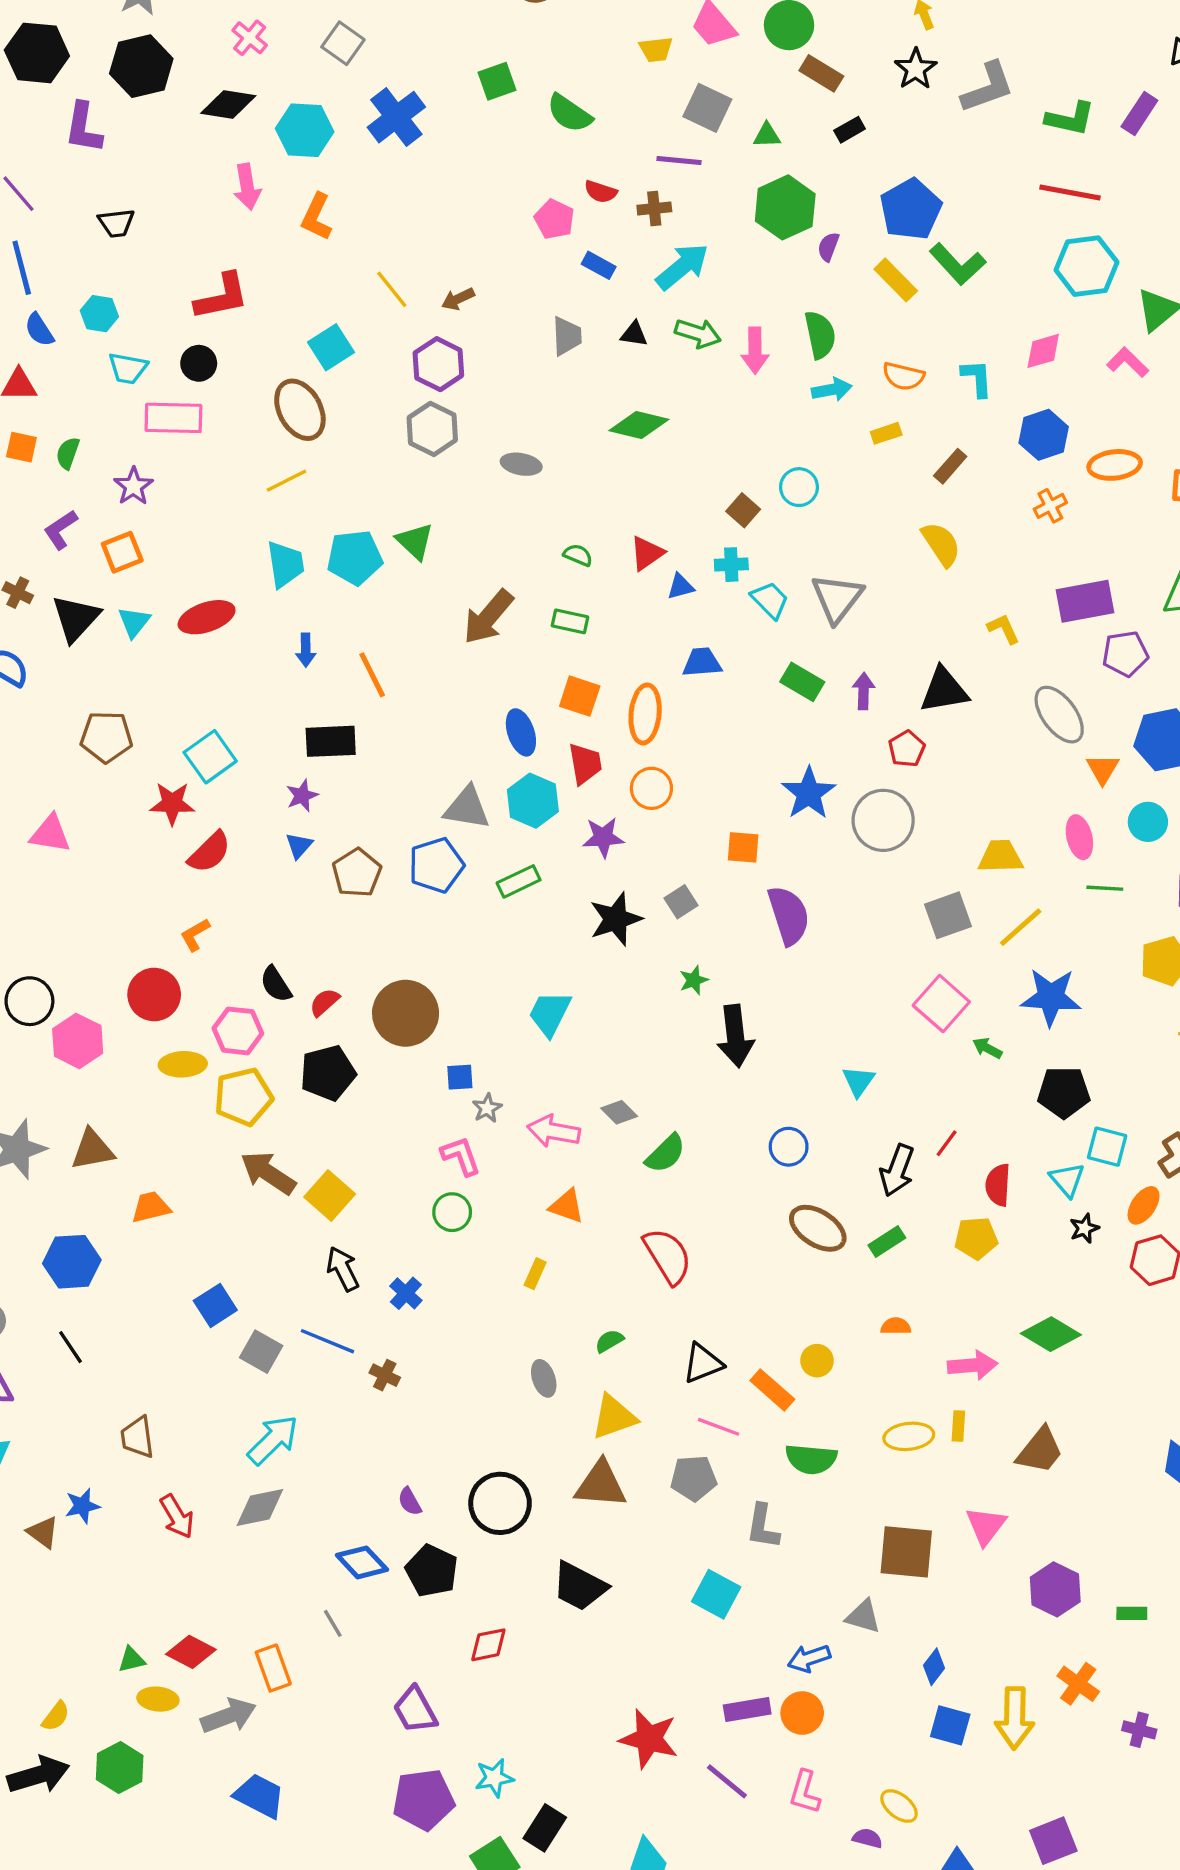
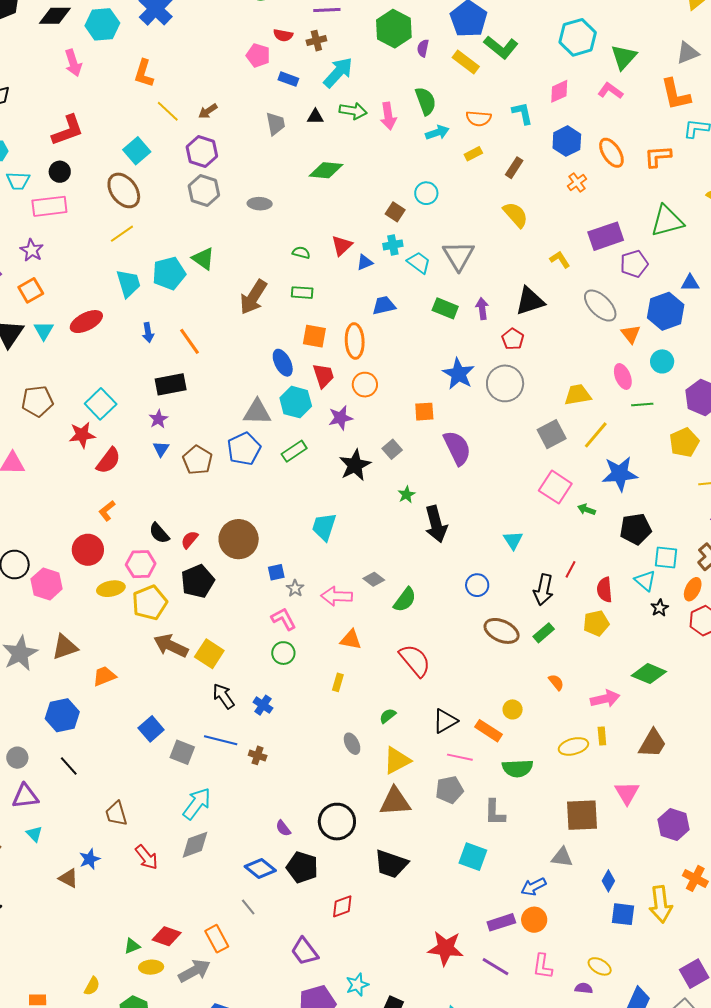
orange L-shape: (317, 217) -> (144, 73), moved
orange ellipse: (1115, 465) -> (611, 153), turned 72
orange semicircle: (896, 1326) -> (556, 682), turned 60

